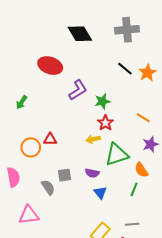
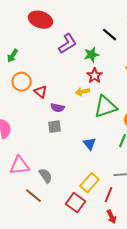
black line: (125, 69) -> (110, 35), moved
red triangle: (50, 139) -> (41, 92), turned 40
orange circle: (31, 147) -> (22, 82), moved
purple semicircle: (92, 173) -> (58, 108), moved
gray semicircle: (48, 187) -> (46, 176), moved

